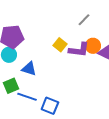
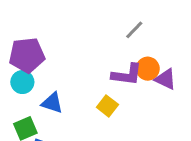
yellow square: (60, 45) -> (107, 106), moved

